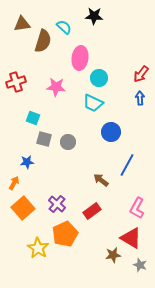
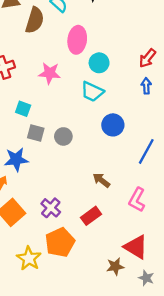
blue star: (27, 162) -> (16, 159), size x1.5
blue line: (127, 165) -> (146, 151), moved
pink L-shape: (137, 208) -> (137, 200), moved

